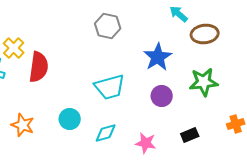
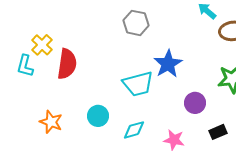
blue star: (158, 57) -> (168, 64), moved
purple circle: (162, 96) -> (195, 103), moved

